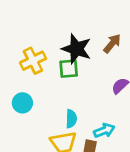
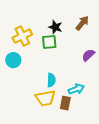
black star: (77, 49) -> (55, 27), size x0.6
cyan circle: (22, 103) -> (13, 60), moved

